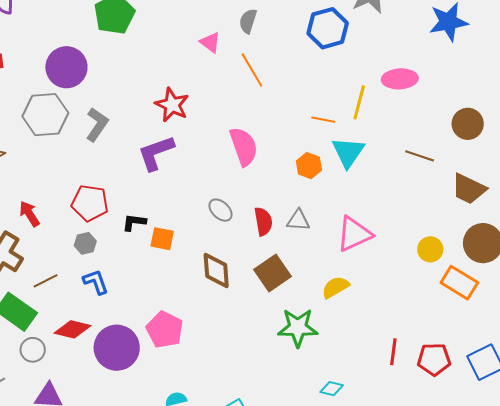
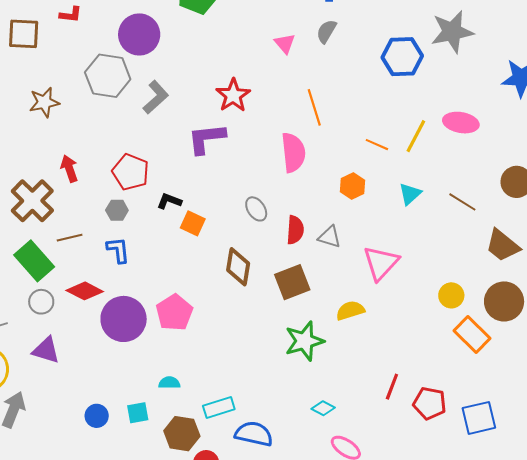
orange line: (252, 70) -> (314, 107), moved
cyan triangle: (348, 152) -> (410, 194), moved, size x0.7
pink triangle: (354, 234) -> (381, 263), turned -36
green star: (298, 328) -> (304, 341), turned -30

